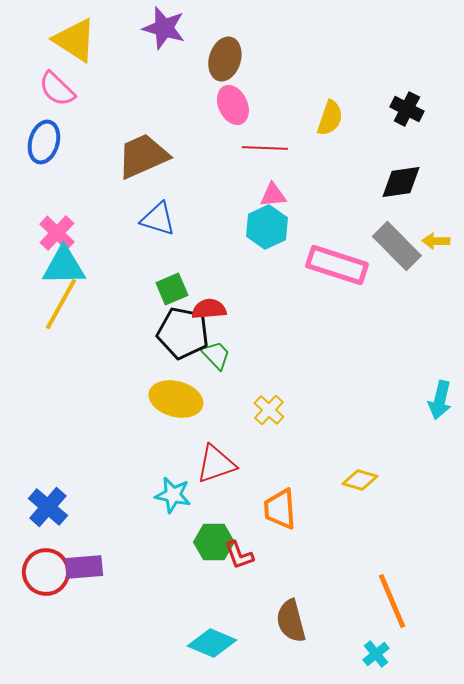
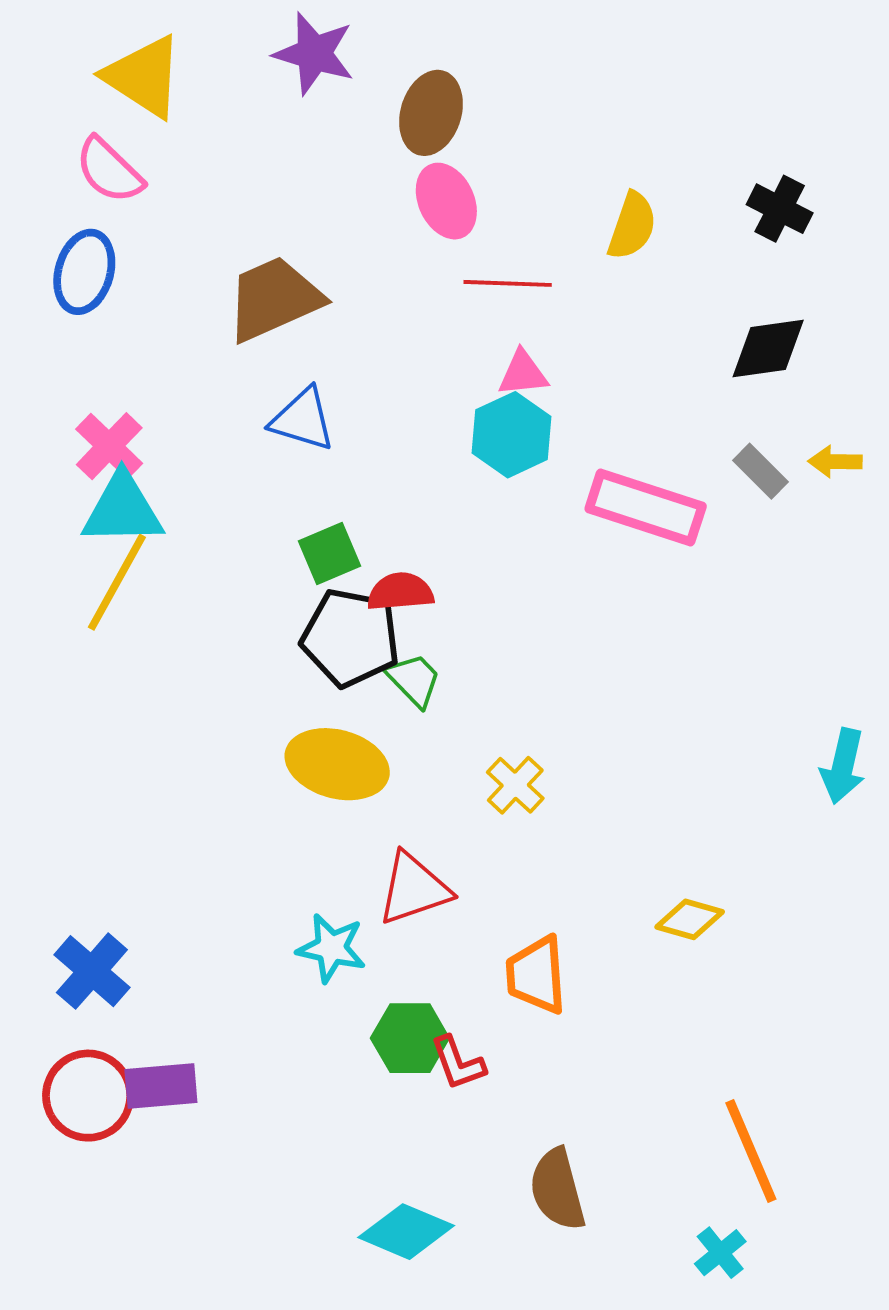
gray rectangle: (397, 246) -> (760, 471), size x0.6

